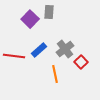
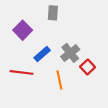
purple square: (30, 19) -> (23, 30), moved
red line: (14, 56) -> (22, 72), moved

